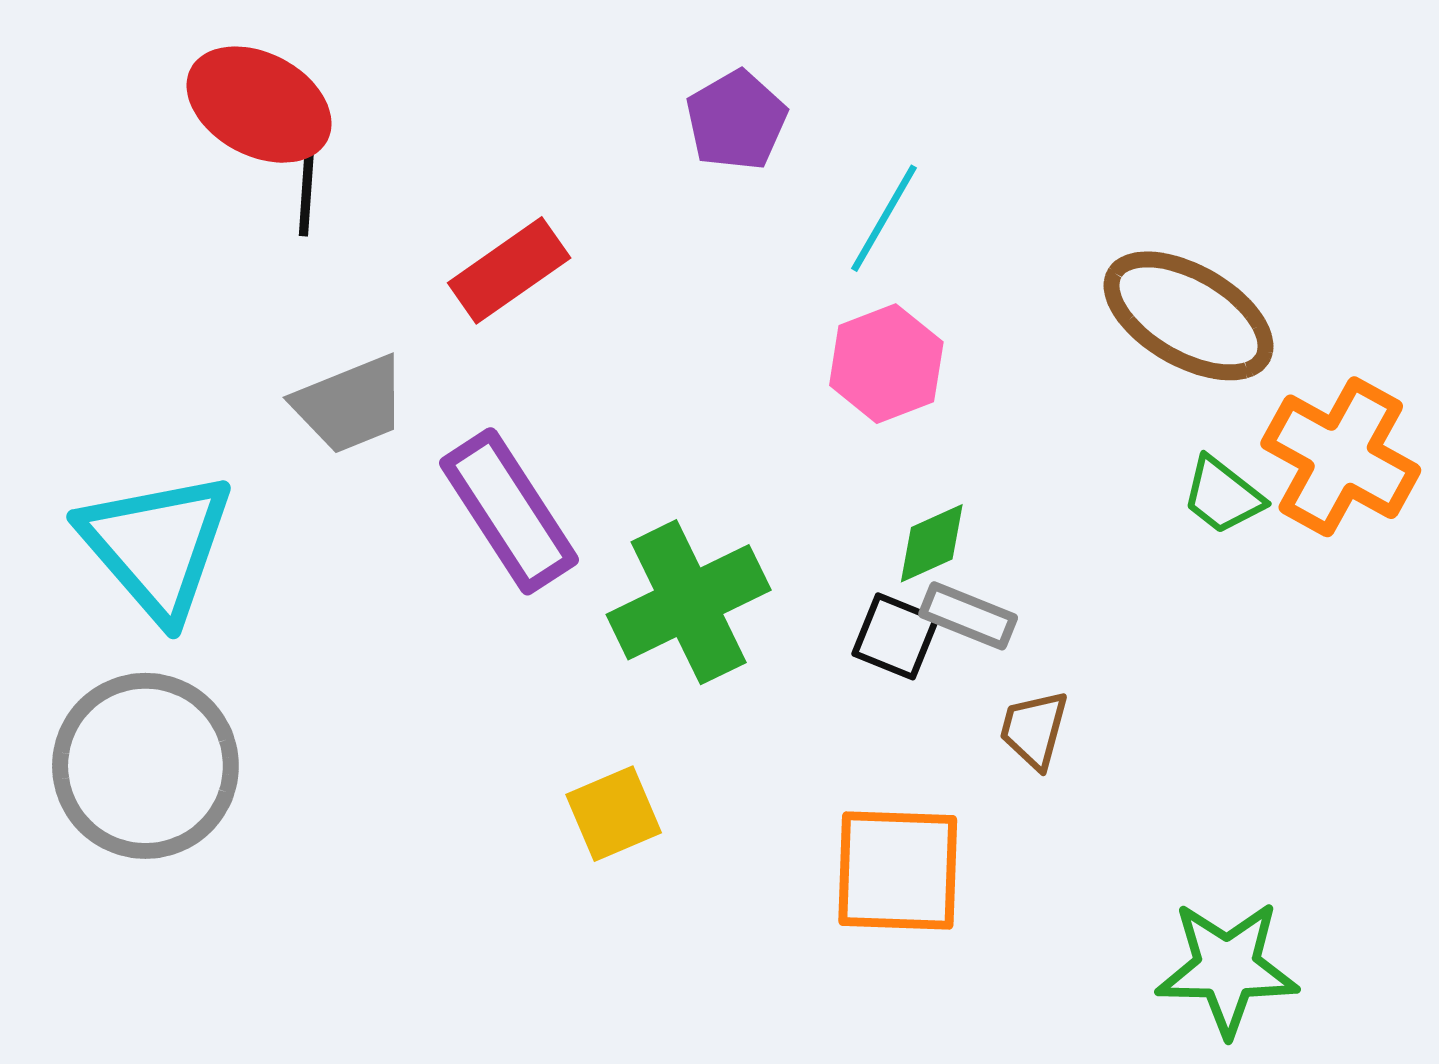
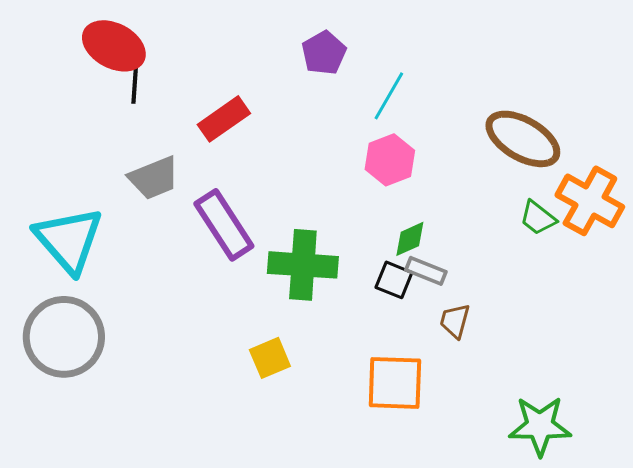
green cross: (689, 602) -> (303, 265), turned 30

